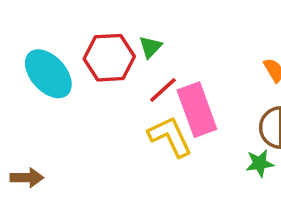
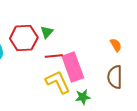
red line: (163, 90) -> (54, 56), turned 36
green star: (260, 163) -> (83, 97), moved

